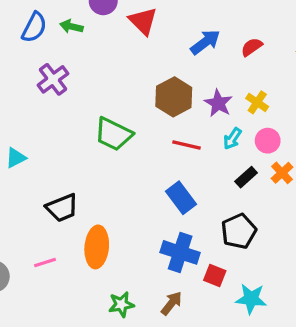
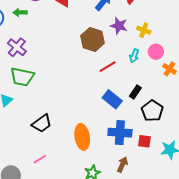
purple star: (218, 103) -> (119, 26), moved
green trapezoid: (113, 134) -> (22, 77), moved
red line: (186, 145) -> (108, 67), turned -30
black rectangle: (246, 177) -> (135, 92), moved
orange ellipse: (97, 247) -> (82, 137), moved

